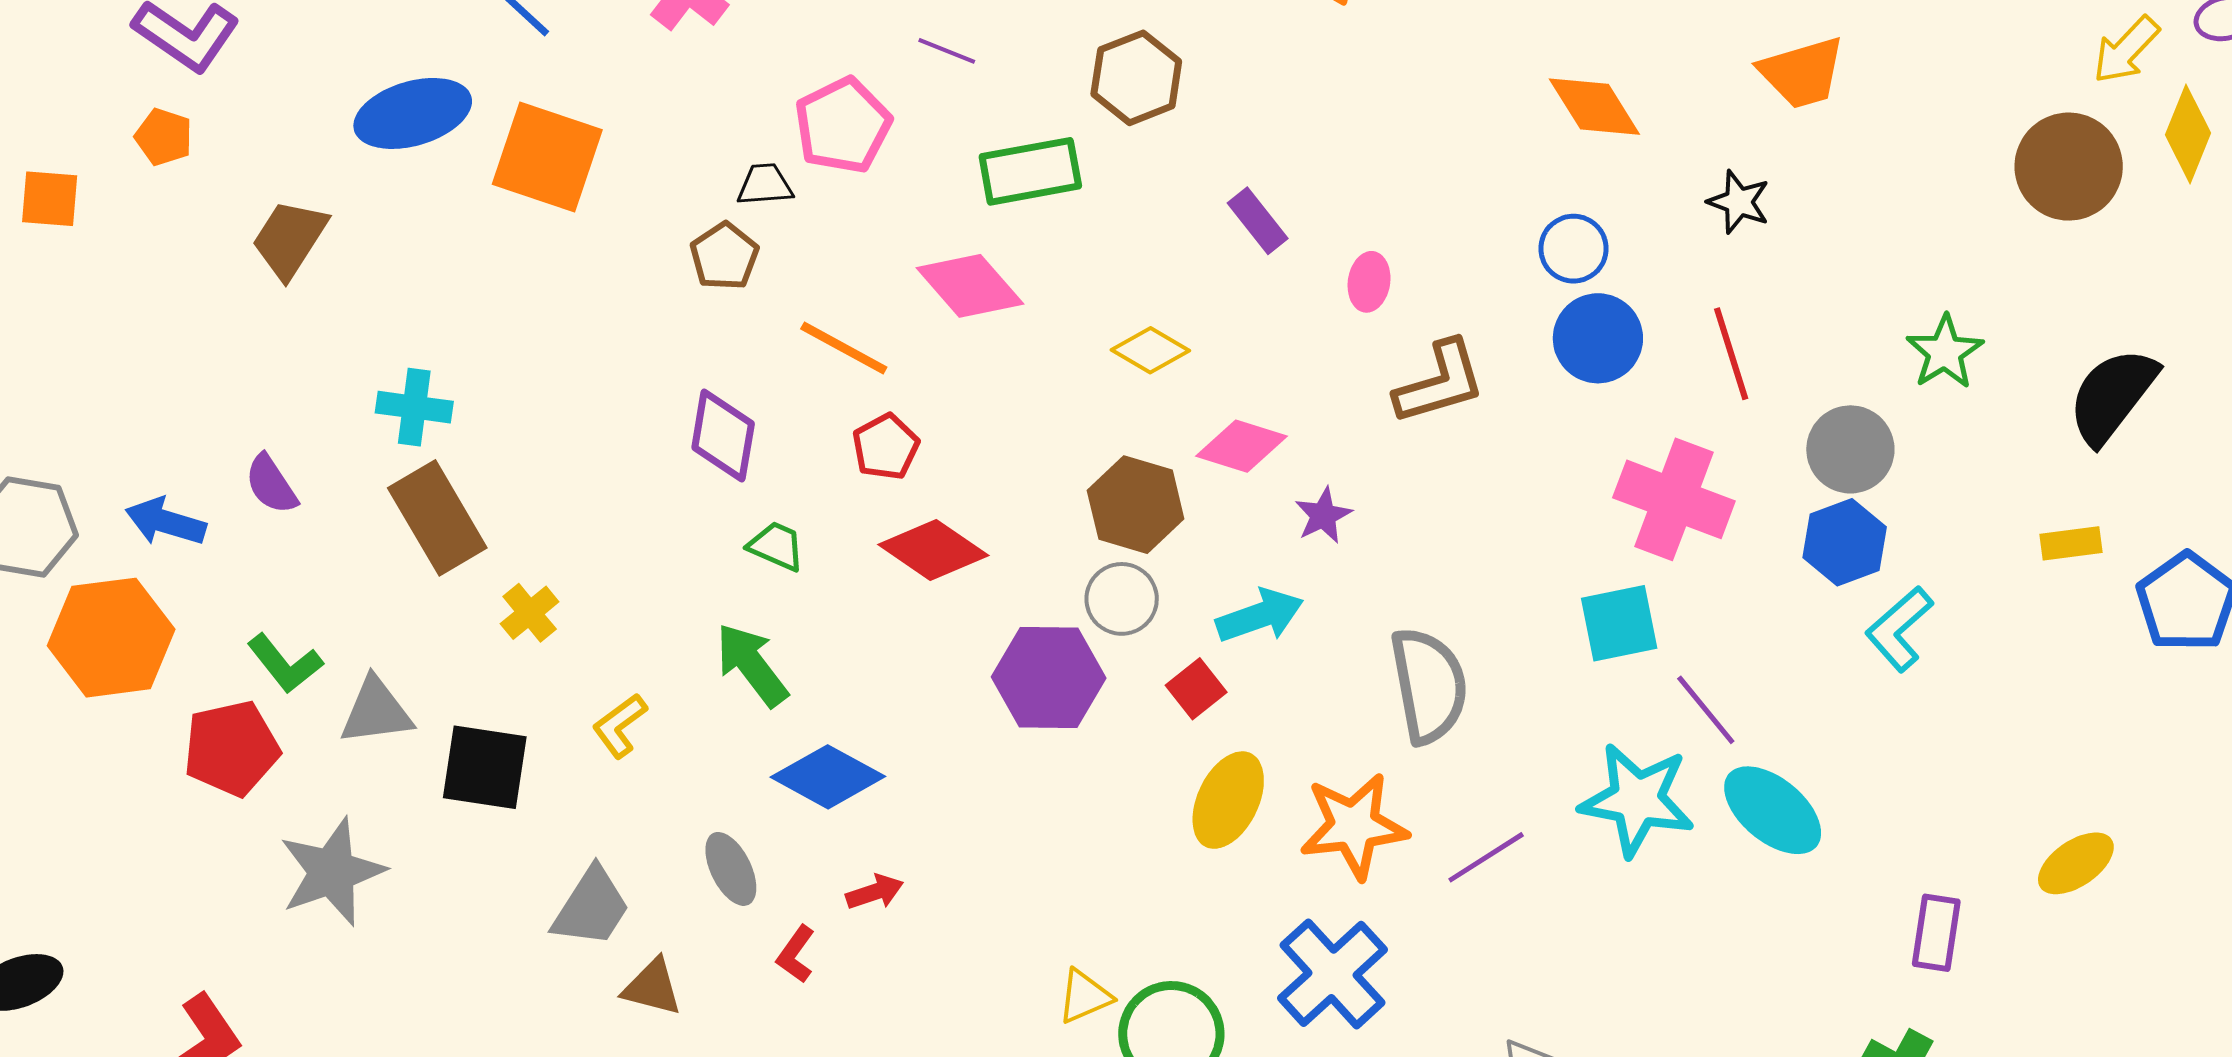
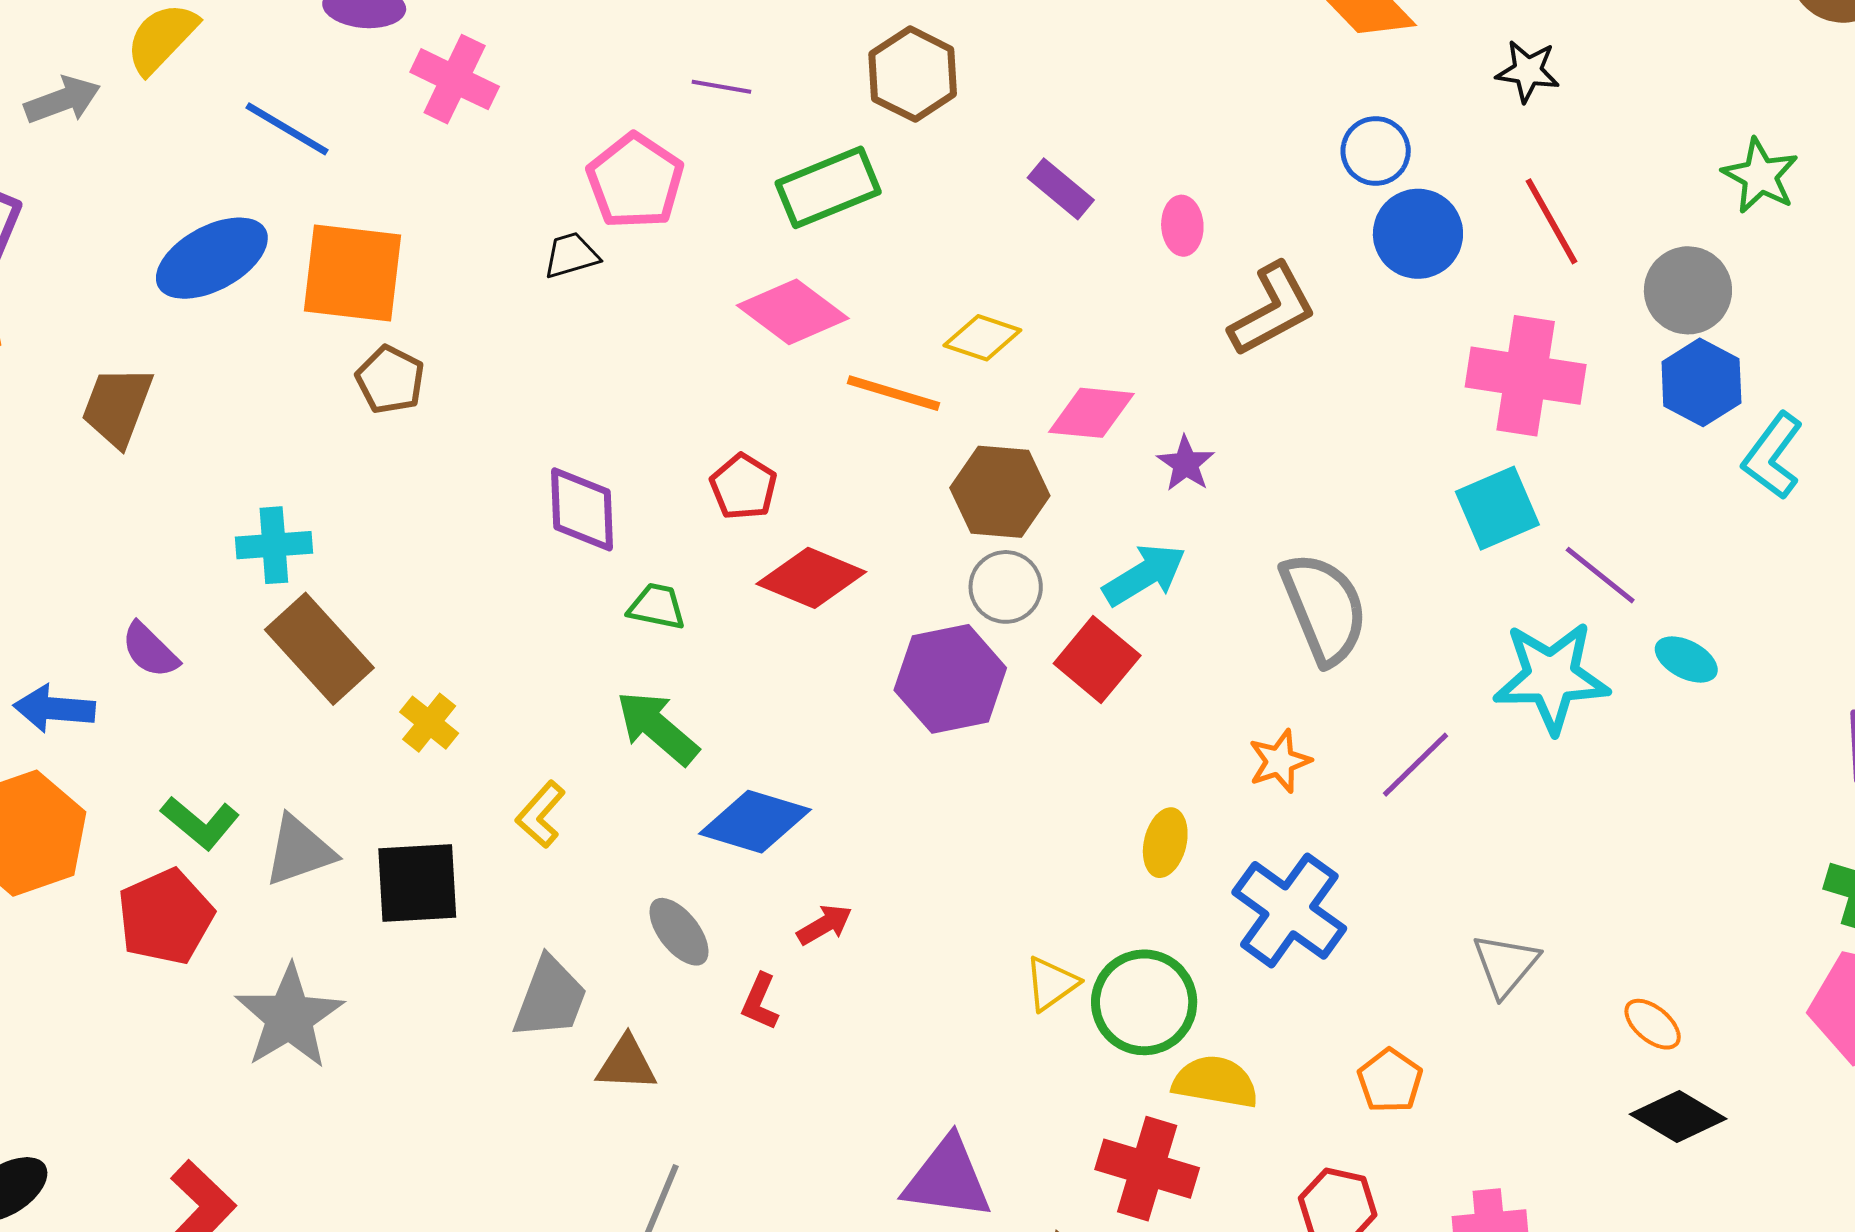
brown pentagon: (724, 256) -> (390, 380), moved
orange line: (844, 348) -> (894, 393), moved
red square: (1196, 689) -> (1097, 660), size x1.4
yellow ellipse: (1228, 800) -> (1165, 843), moved, size x0.7
cyan ellipse: (1773, 810) -> (1686, 659), size x0.6
orange star: (1354, 826) -> (1280, 761), size x0.6

